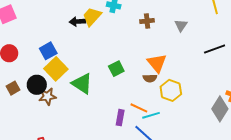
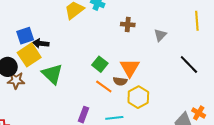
black arrow: (77, 22) -> (41, 43), moved
black line: (215, 49) -> (189, 64), turned 55
green square: (116, 69) -> (100, 64), moved, turned -35
orange line: (139, 108) -> (104, 86), moved

